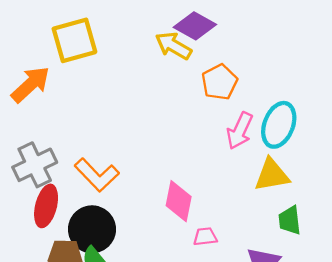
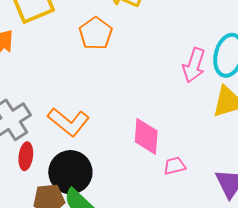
orange pentagon: (220, 82) -> (96, 33), moved
red ellipse: (46, 206) -> (26, 156), size x0.7

